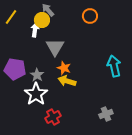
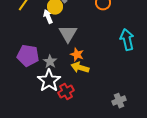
white arrow: (35, 30) -> (48, 17), turned -32
cyan arrow: (114, 66) -> (127, 40), moved
red cross: (53, 117) -> (66, 92), moved

